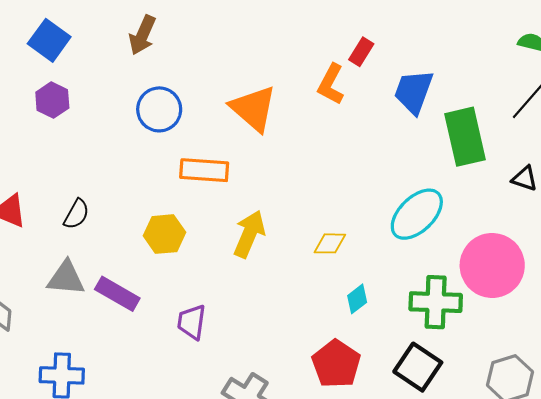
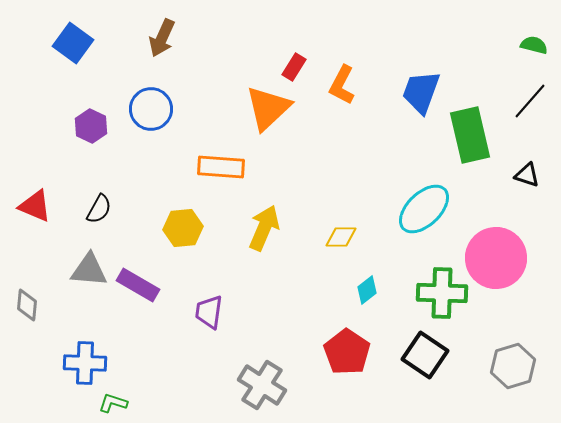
red rectangle: (361, 52) -> (294, 67), moved
purple hexagon: (52, 100) -> (91, 126), moved
orange triangle: (253, 108) -> (268, 108), turned 36
blue circle: (159, 109) -> (151, 109), moved

